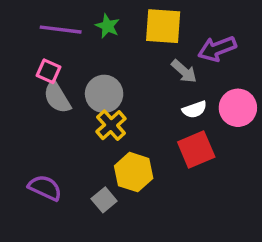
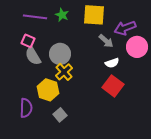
pink circle: (238, 108) -> (137, 47), moved
red square: (196, 149) -> (113, 86), turned -30
yellow hexagon: (134, 172) -> (48, 90), moved
purple semicircle: (45, 188) -> (26, 108), turned 66

